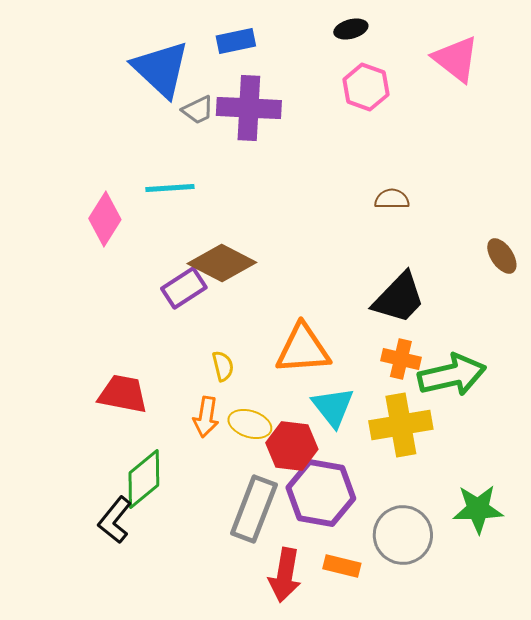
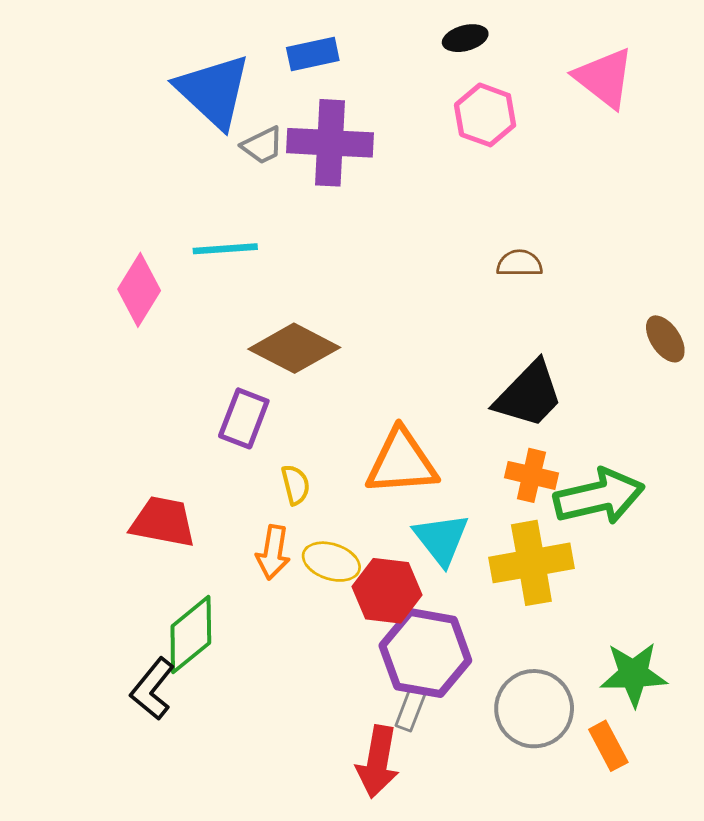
purple rectangle: (184, 288) -> (244, 418), moved, turned -36
gray rectangle: (254, 509) -> (411, 709), moved, size x0.5
orange rectangle: (342, 566) -> (608, 746), moved, turned 48

